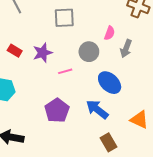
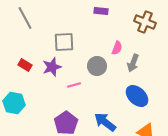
gray square: (64, 18) -> (64, 42), moved
blue ellipse: (110, 83) -> (137, 96), moved

